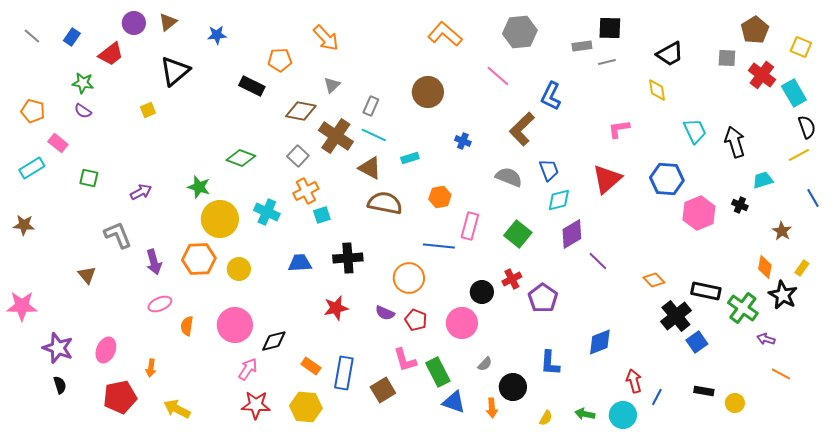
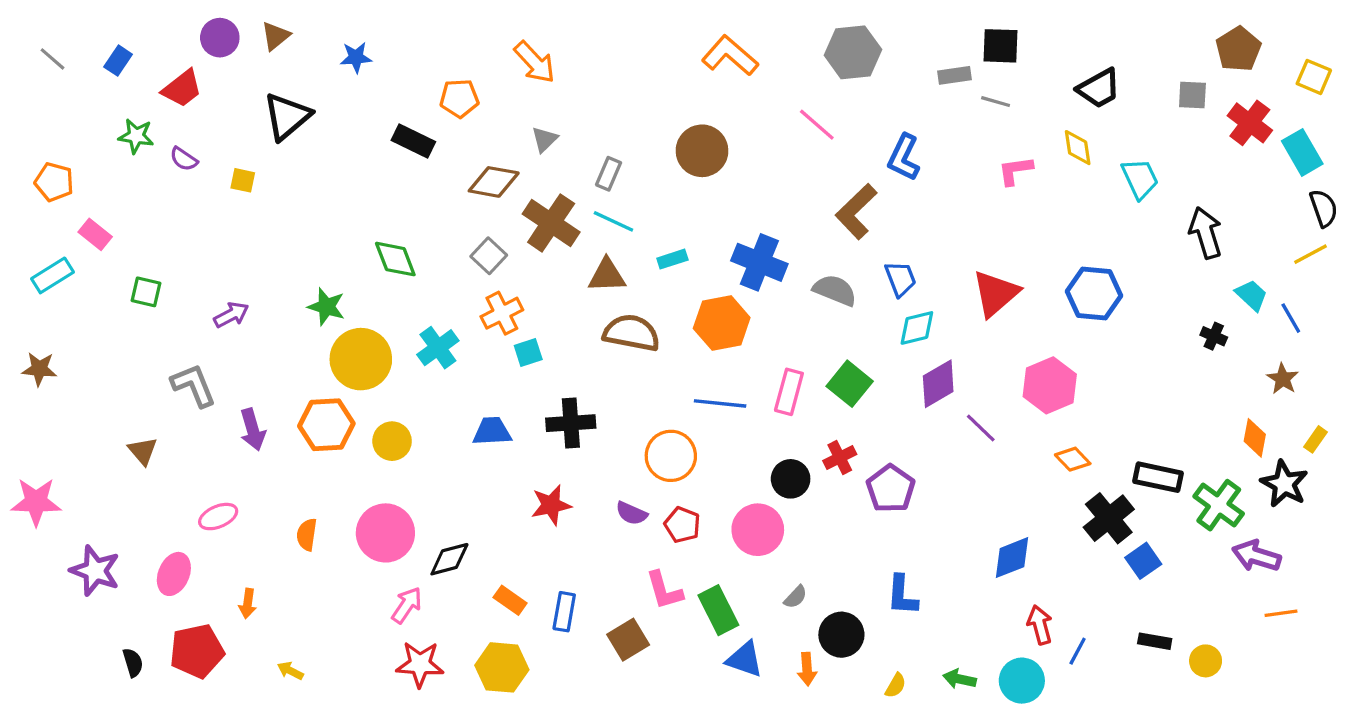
gray line: (607, 62) -> (996, 102), turned 30
yellow square: (148, 110) -> (243, 180), turned 35
purple semicircle: (83, 111) -> (184, 159), moved
pink L-shape: (619, 129) -> (1015, 170), moved
cyan trapezoid: (695, 131) -> (1140, 179), moved
blue cross: (463, 141) -> (759, 262), moved, size x2.0
green diamond: (241, 158) -> (395, 259), turned 48
brown triangle: (370, 168) -> (607, 275), turned -30
cyan trapezoid: (763, 180) -> (1251, 295), turned 60
orange hexagon: (440, 197) -> (722, 323), size x1.5
blue line: (813, 198) -> (1291, 318), moved
cyan cross: (267, 212) -> (438, 348), turned 30
pink hexagon: (699, 213) -> (1050, 385), moved
pink rectangle: (470, 226) -> (789, 392), moved
pink ellipse: (160, 304) -> (218, 517), moved
purple arrow: (766, 339) -> (1256, 556), size x1.6
blue diamond: (600, 342) -> (1012, 558), moved
blue rectangle: (344, 373) -> (564, 612), size x0.7
orange line: (781, 374) -> (1281, 613), turned -36
black semicircle: (60, 385) -> (133, 663), moved
yellow arrow: (177, 409) -> (290, 671), size x0.6

